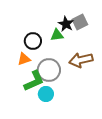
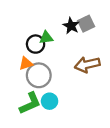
green triangle: (57, 35) -> (46, 38), moved
gray circle: (49, 70) -> (39, 75), moved
green L-shape: (34, 81) -> (30, 103), moved

